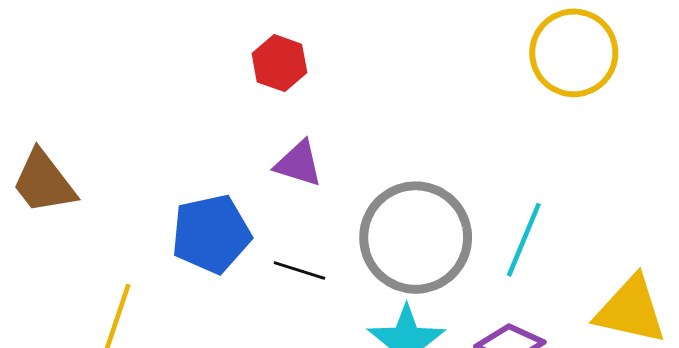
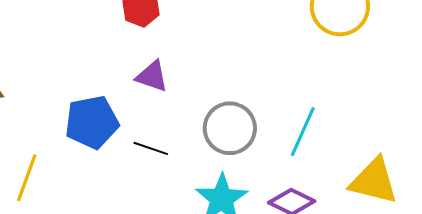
gray circle: (416, 238) -> (230, 128), size x0.7

